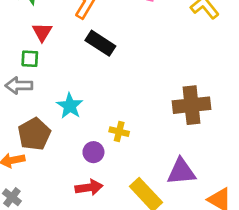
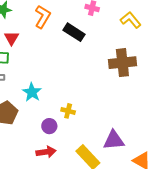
black rectangle: (100, 43) -> (74, 32), moved
brown cross: (192, 105) -> (122, 63), moved

